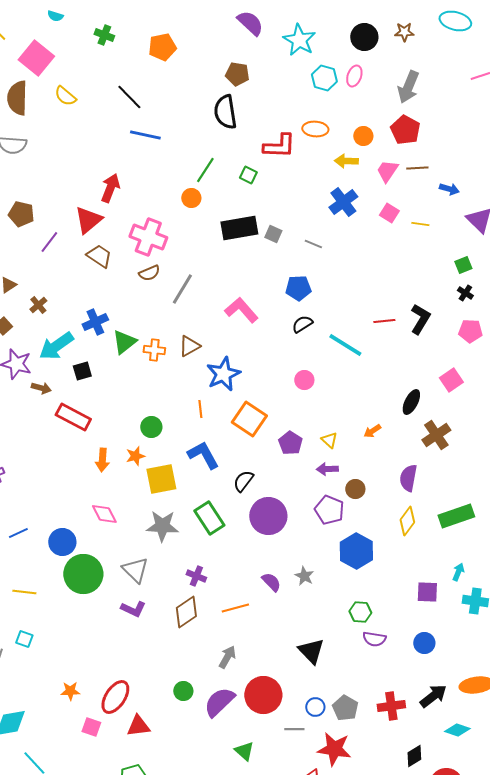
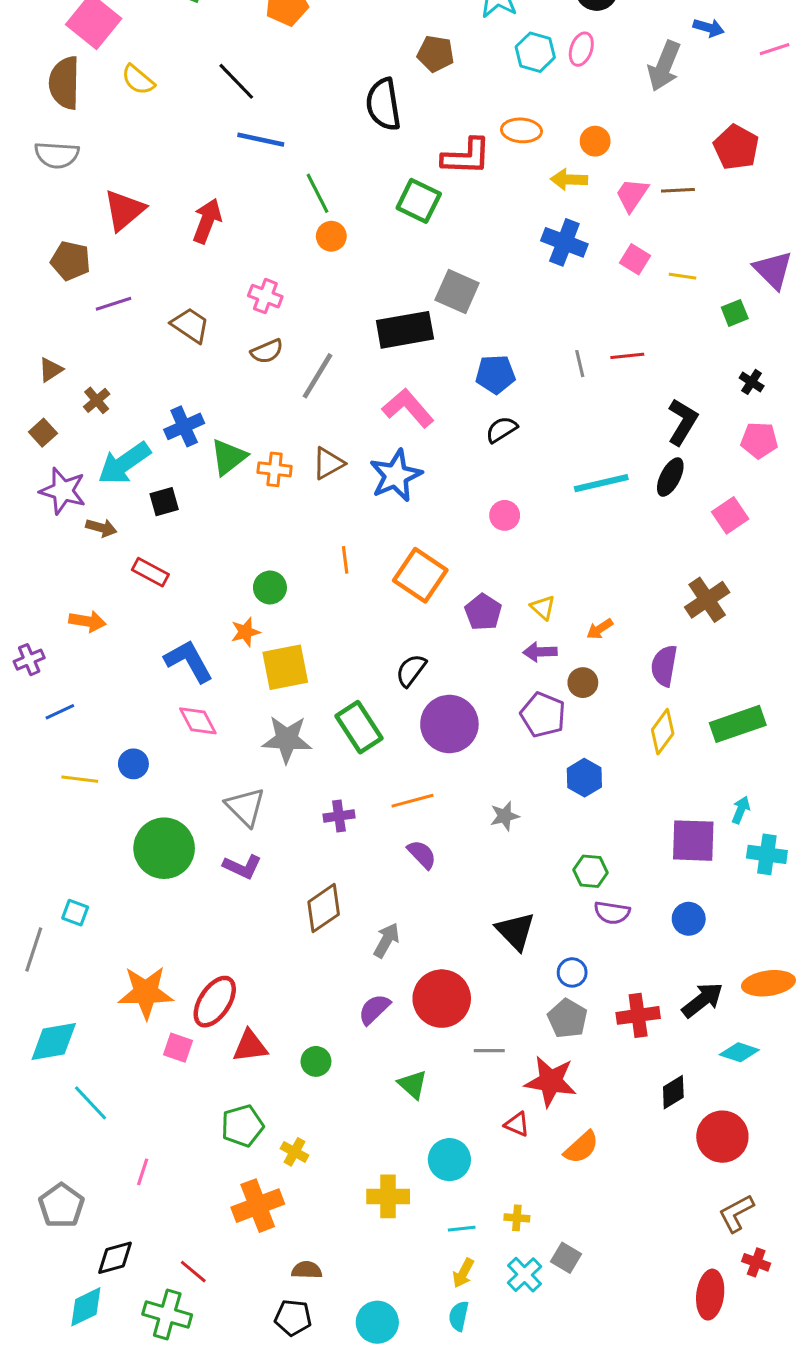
brown pentagon: (237, 74) -> (436, 54), moved
red pentagon: (405, 130) -> (736, 147), moved
green line: (205, 170) -> (317, 193), moved, turned -60
green square: (248, 175) -> (419, 201), size x1.6
blue arrow: (449, 189) -> (709, 28), moved
blue cross: (343, 202) -> (564, 242), turned -32
red triangle: (88, 220) -> (124, 210), moved
black rectangle: (239, 228) -> (405, 330), moved
gray square: (273, 234) -> (457, 291), size x1.6
pink cross: (148, 237) -> (265, 296), size x0.6
purple line: (49, 242) -> (113, 304), turned 35
gray line: (313, 244) -> (580, 364), moved, turned 54
green square: (463, 265) -> (735, 313), moved
red line: (384, 321) -> (627, 356), moved
cyan line: (345, 345) -> (601, 483), moved, turned -45
blue star: (223, 374) -> (396, 476), moved
black ellipse: (411, 402) -> (670, 477), moved
red rectangle: (73, 417) -> (150, 572), size x0.7
orange arrow: (372, 431) -> (600, 629), moved
blue L-shape: (203, 455) -> (189, 661), moved
orange arrow: (102, 460) -> (87, 621), moved, turned -85
blue line: (18, 533) -> (60, 712), moved
blue circle: (62, 542) -> (133, 764), size x0.7
blue hexagon: (356, 551) -> (584, 778), size x0.7
green circle: (83, 574) -> (164, 848), moved
purple cross: (196, 576) -> (339, 816), turned -30
gray star: (304, 576) -> (505, 816), turned 30
purple semicircle: (271, 582) -> (422, 854), moved
yellow line: (24, 592) -> (80, 779), moved
purple square: (427, 592) -> (693, 841), size x1.4
orange line: (235, 608) -> (413, 801), moved
brown diamond: (186, 612) -> (324, 908), moved
orange star: (70, 691) -> (146, 992), size x1.8
green circle: (183, 691) -> (316, 1061), moved
purple semicircle: (219, 702) -> (374, 1009), size x0.7
blue circle: (315, 707) -> (572, 972), moved

